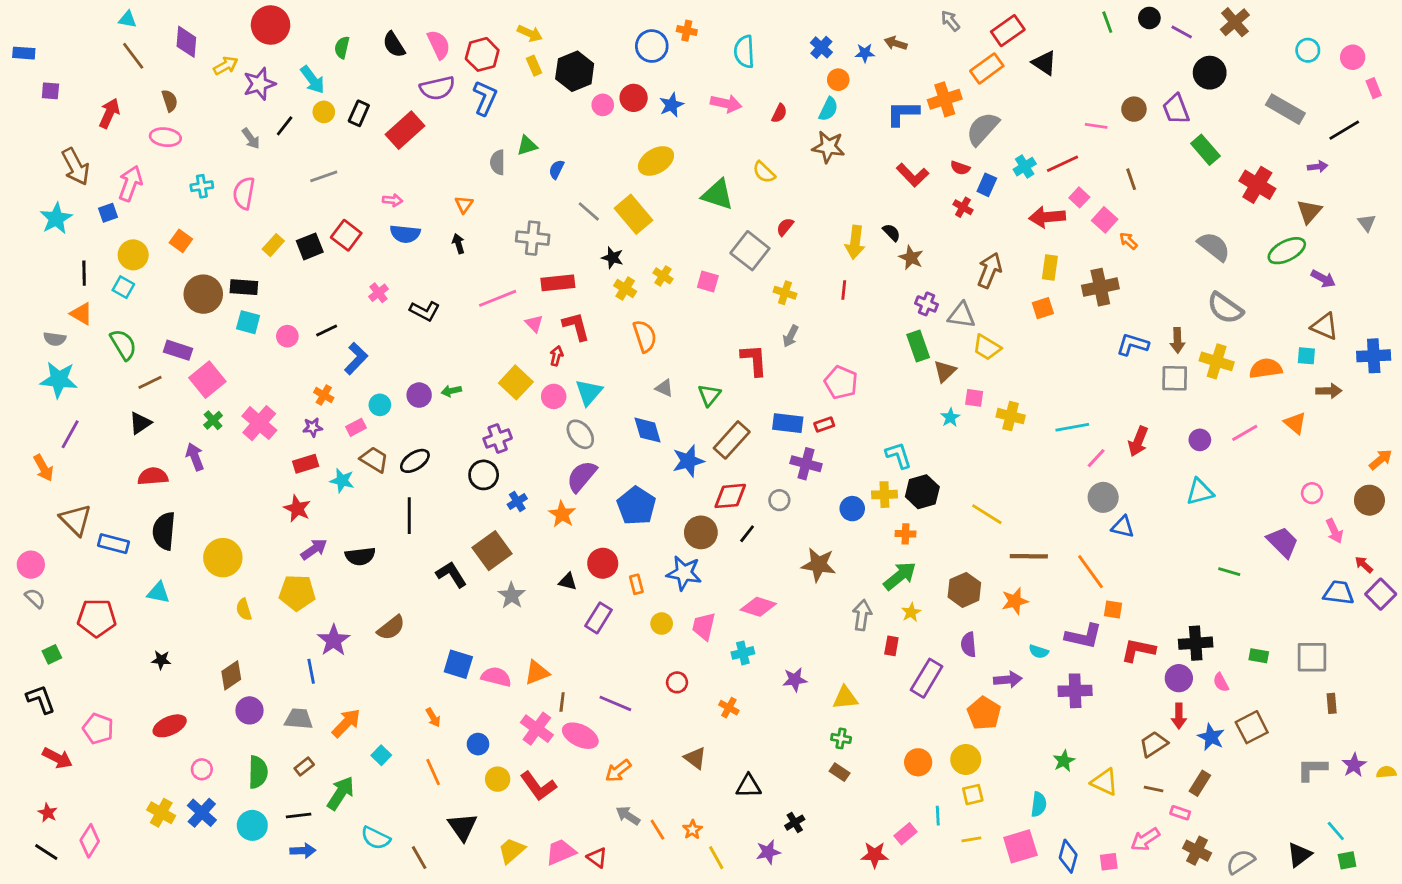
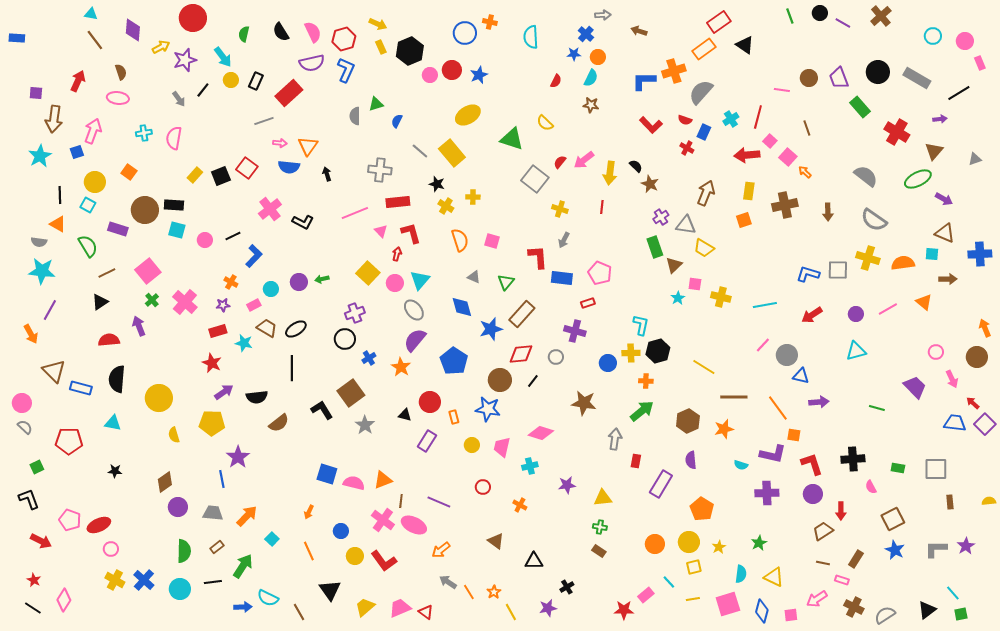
gray arrow: (950, 21) -> (603, 15), moved, turned 126
blue star: (865, 53) -> (574, 54), moved
black circle: (1210, 73) -> (878, 72), moved
purple square: (50, 91) -> (36, 93), moved
pink arrow: (726, 103) -> (584, 160), moved, turned 130
brown star: (828, 147) -> (591, 105), size x0.7
red line: (1062, 164) -> (758, 117), turned -50
brown arrow: (76, 167) -> (54, 119), turned 36
gray line: (324, 176) -> (264, 121), moved
orange triangle: (464, 204) -> (308, 146), moved, size x1.5
gray triangle: (1367, 223) -> (975, 159), turned 48
yellow cross: (663, 276) -> (473, 197), turned -32
pink square: (708, 282) -> (492, 241), moved
pink cross: (378, 293) -> (270, 209), size x1.6
purple cross: (927, 304) -> (661, 217), turned 35
brown arrow: (1177, 340) -> (828, 212), moved
blue L-shape: (1133, 345) -> (808, 274), moved
purple rectangle: (178, 350) -> (118, 229), moved
blue rectangle: (788, 423) -> (562, 278), moved
red arrow: (1138, 441) -> (812, 315), turned 35
cyan L-shape: (898, 455) -> (641, 325), turned 30
pink line: (1096, 458) -> (763, 345), moved
orange arrow: (1381, 460) -> (985, 328), turned -72
yellow star: (911, 612) -> (719, 547), moved
brown semicircle: (391, 628) -> (279, 423), moved
red L-shape: (1138, 650) -> (812, 464), turned 60
purple circle: (1179, 678) -> (813, 494), moved
purple arrow: (1008, 680) -> (819, 402), moved
orange arrow: (433, 717) -> (309, 512), turned 56
red ellipse: (170, 726) -> (99, 525), moved
blue star: (1211, 737) -> (895, 550), moved
pink circle: (202, 769) -> (111, 549), moved
yellow semicircle: (1386, 772) -> (989, 501), moved
yellow triangle: (1105, 782) -> (774, 577), moved
cyan line: (938, 816) -> (669, 582), turned -40
blue arrow: (303, 851) -> (243, 607), moved

